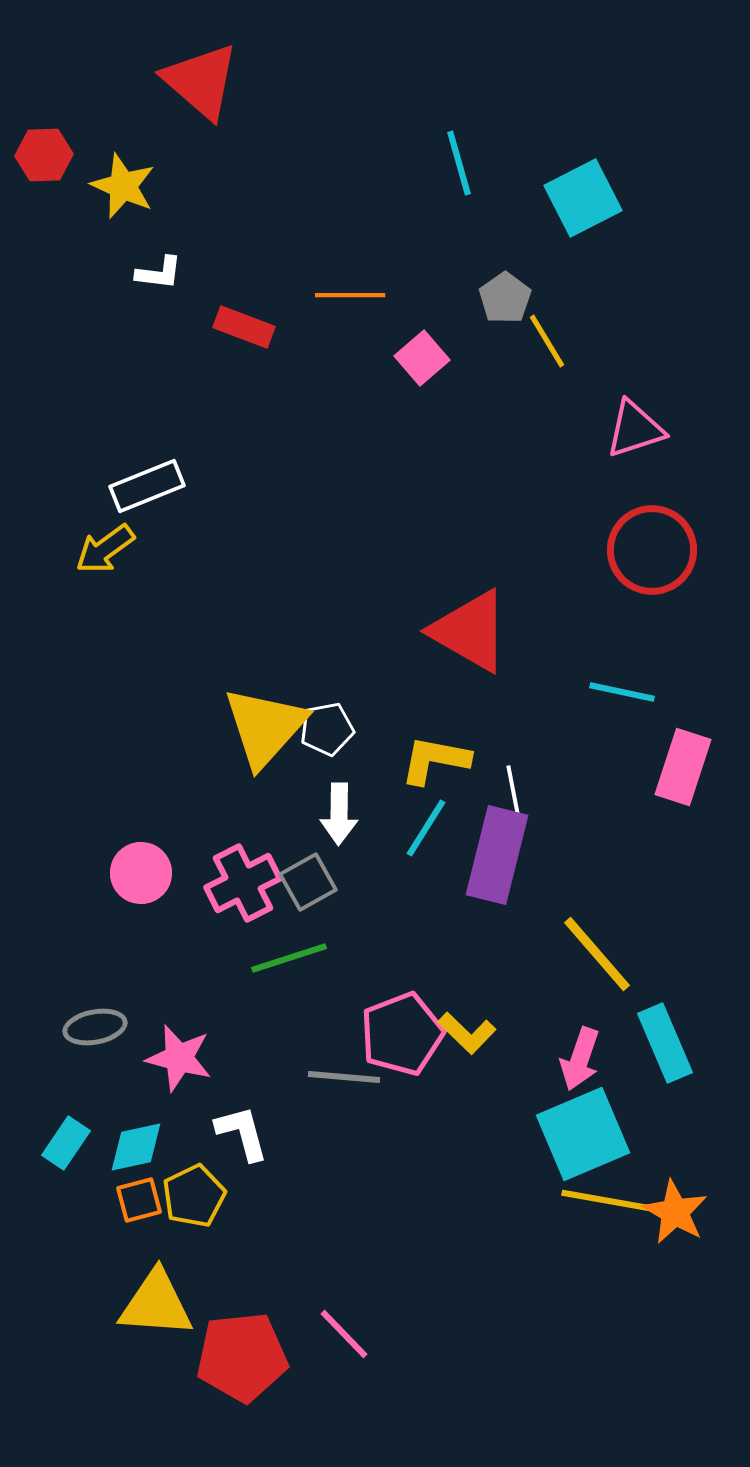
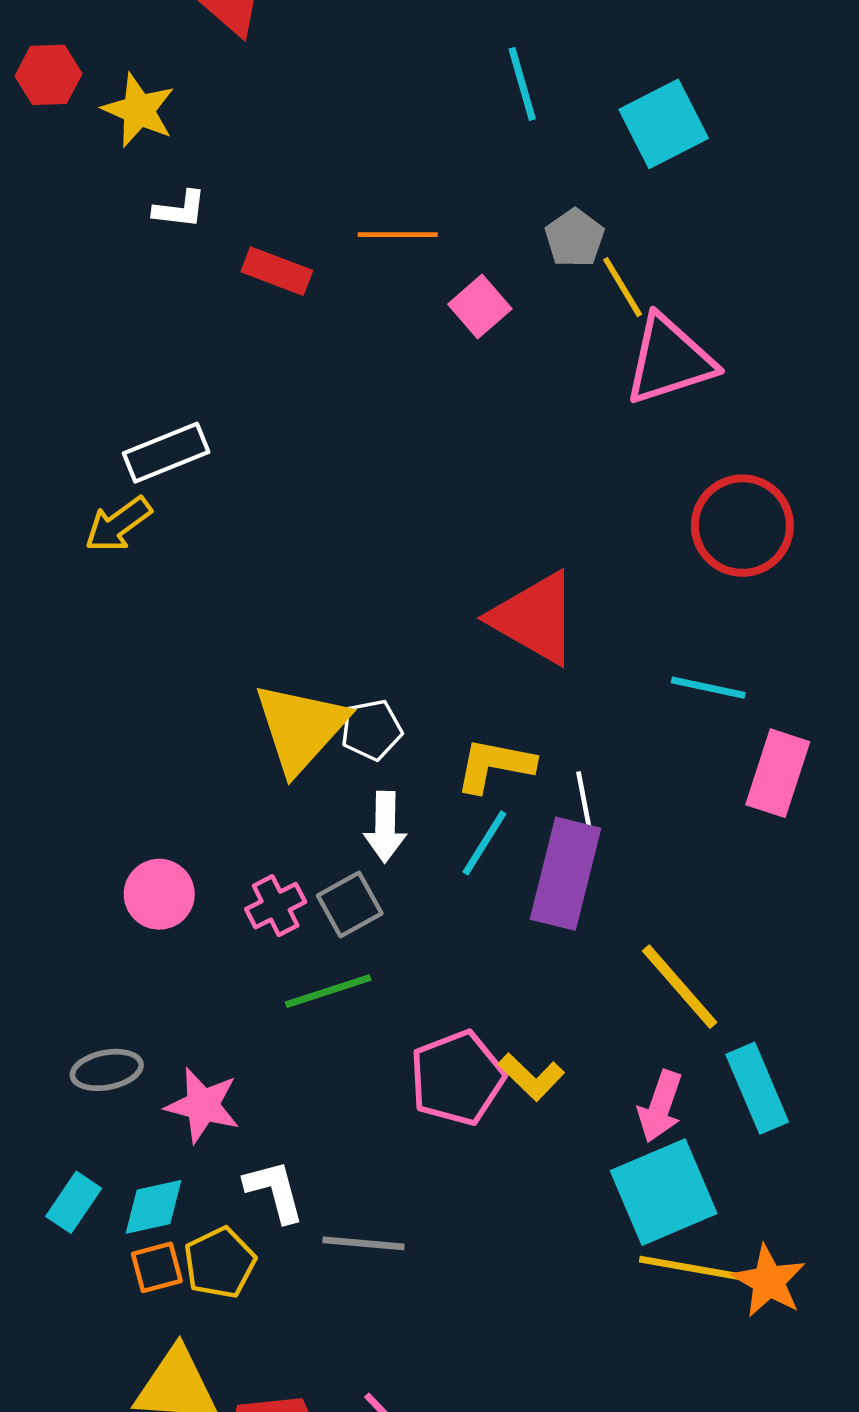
pink triangle: (635, 429) -> (669, 360), moved, size x1.4
pink cross: (243, 883) -> (276, 906), size x0.7
gray line: (344, 1077) -> (363, 1243), moved

